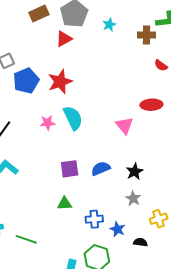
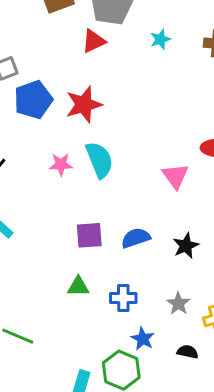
cyan star: (109, 25) -> (160, 39), moved
gray star: (133, 198) -> (178, 303), moved
blue cross: (94, 219) -> (123, 298), moved
blue star: (117, 229) -> (143, 339), moved

